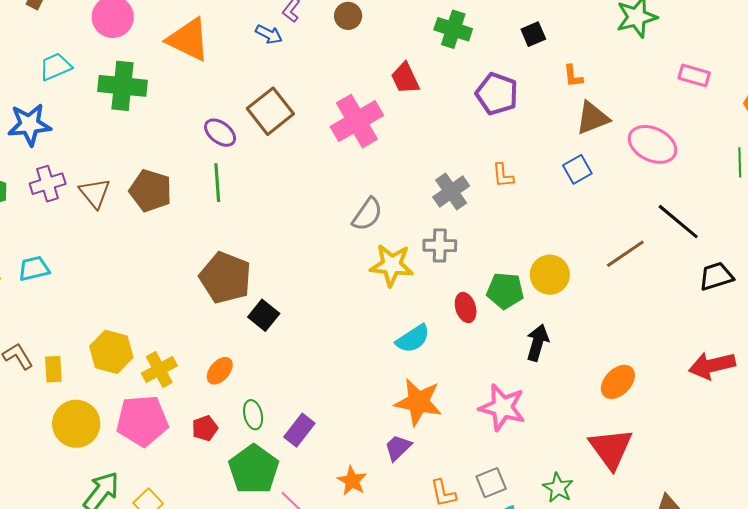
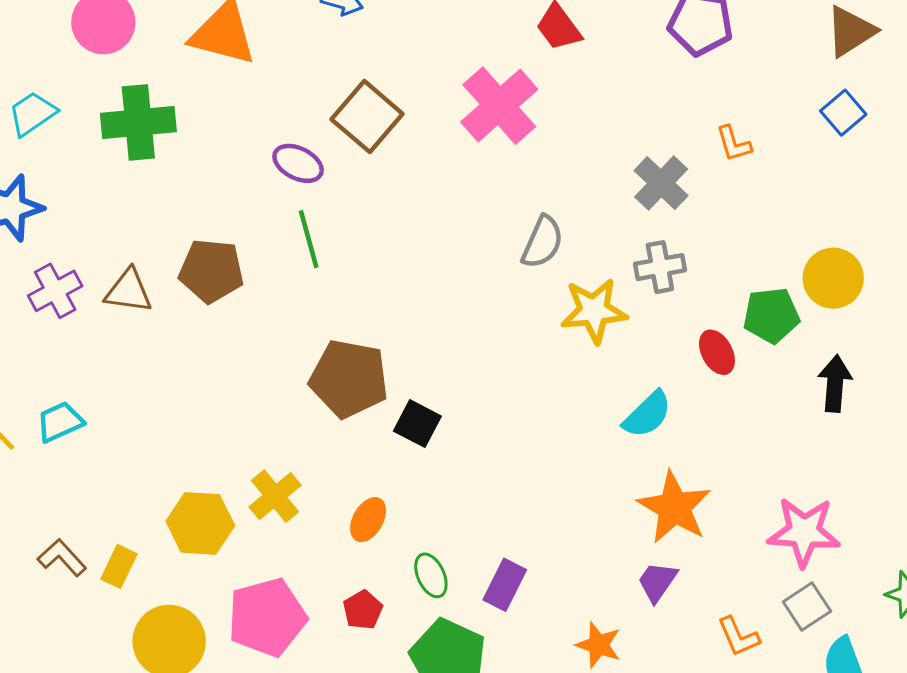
brown triangle: (95, 193) -> (128, 291), turned -32
yellow rectangle: (53, 369) -> (119, 566), turned 40
yellow cross: (159, 370) -> (275, 496), moved
orange star: (418, 402) -> (674, 507), turned 30
pink star: (502, 407) -> (804, 532), moved

